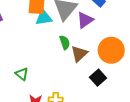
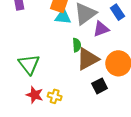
brown triangle: (79, 54) -> (88, 59), size x1.4
green triangle: (22, 74) -> (29, 64), size x1.6

